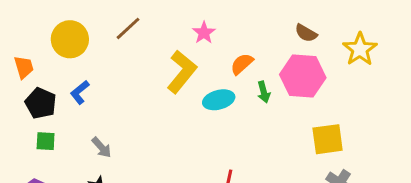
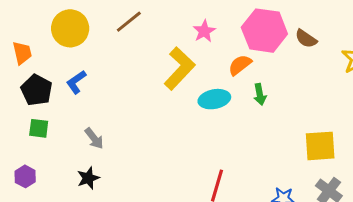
pink hexagon: (303, 76) -> (264, 31), moved

